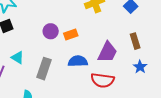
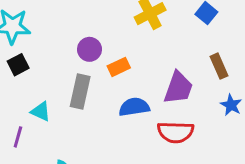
purple circle: (51, 31) -> (89, 49), moved
gray rectangle: (44, 69) -> (80, 92), moved

